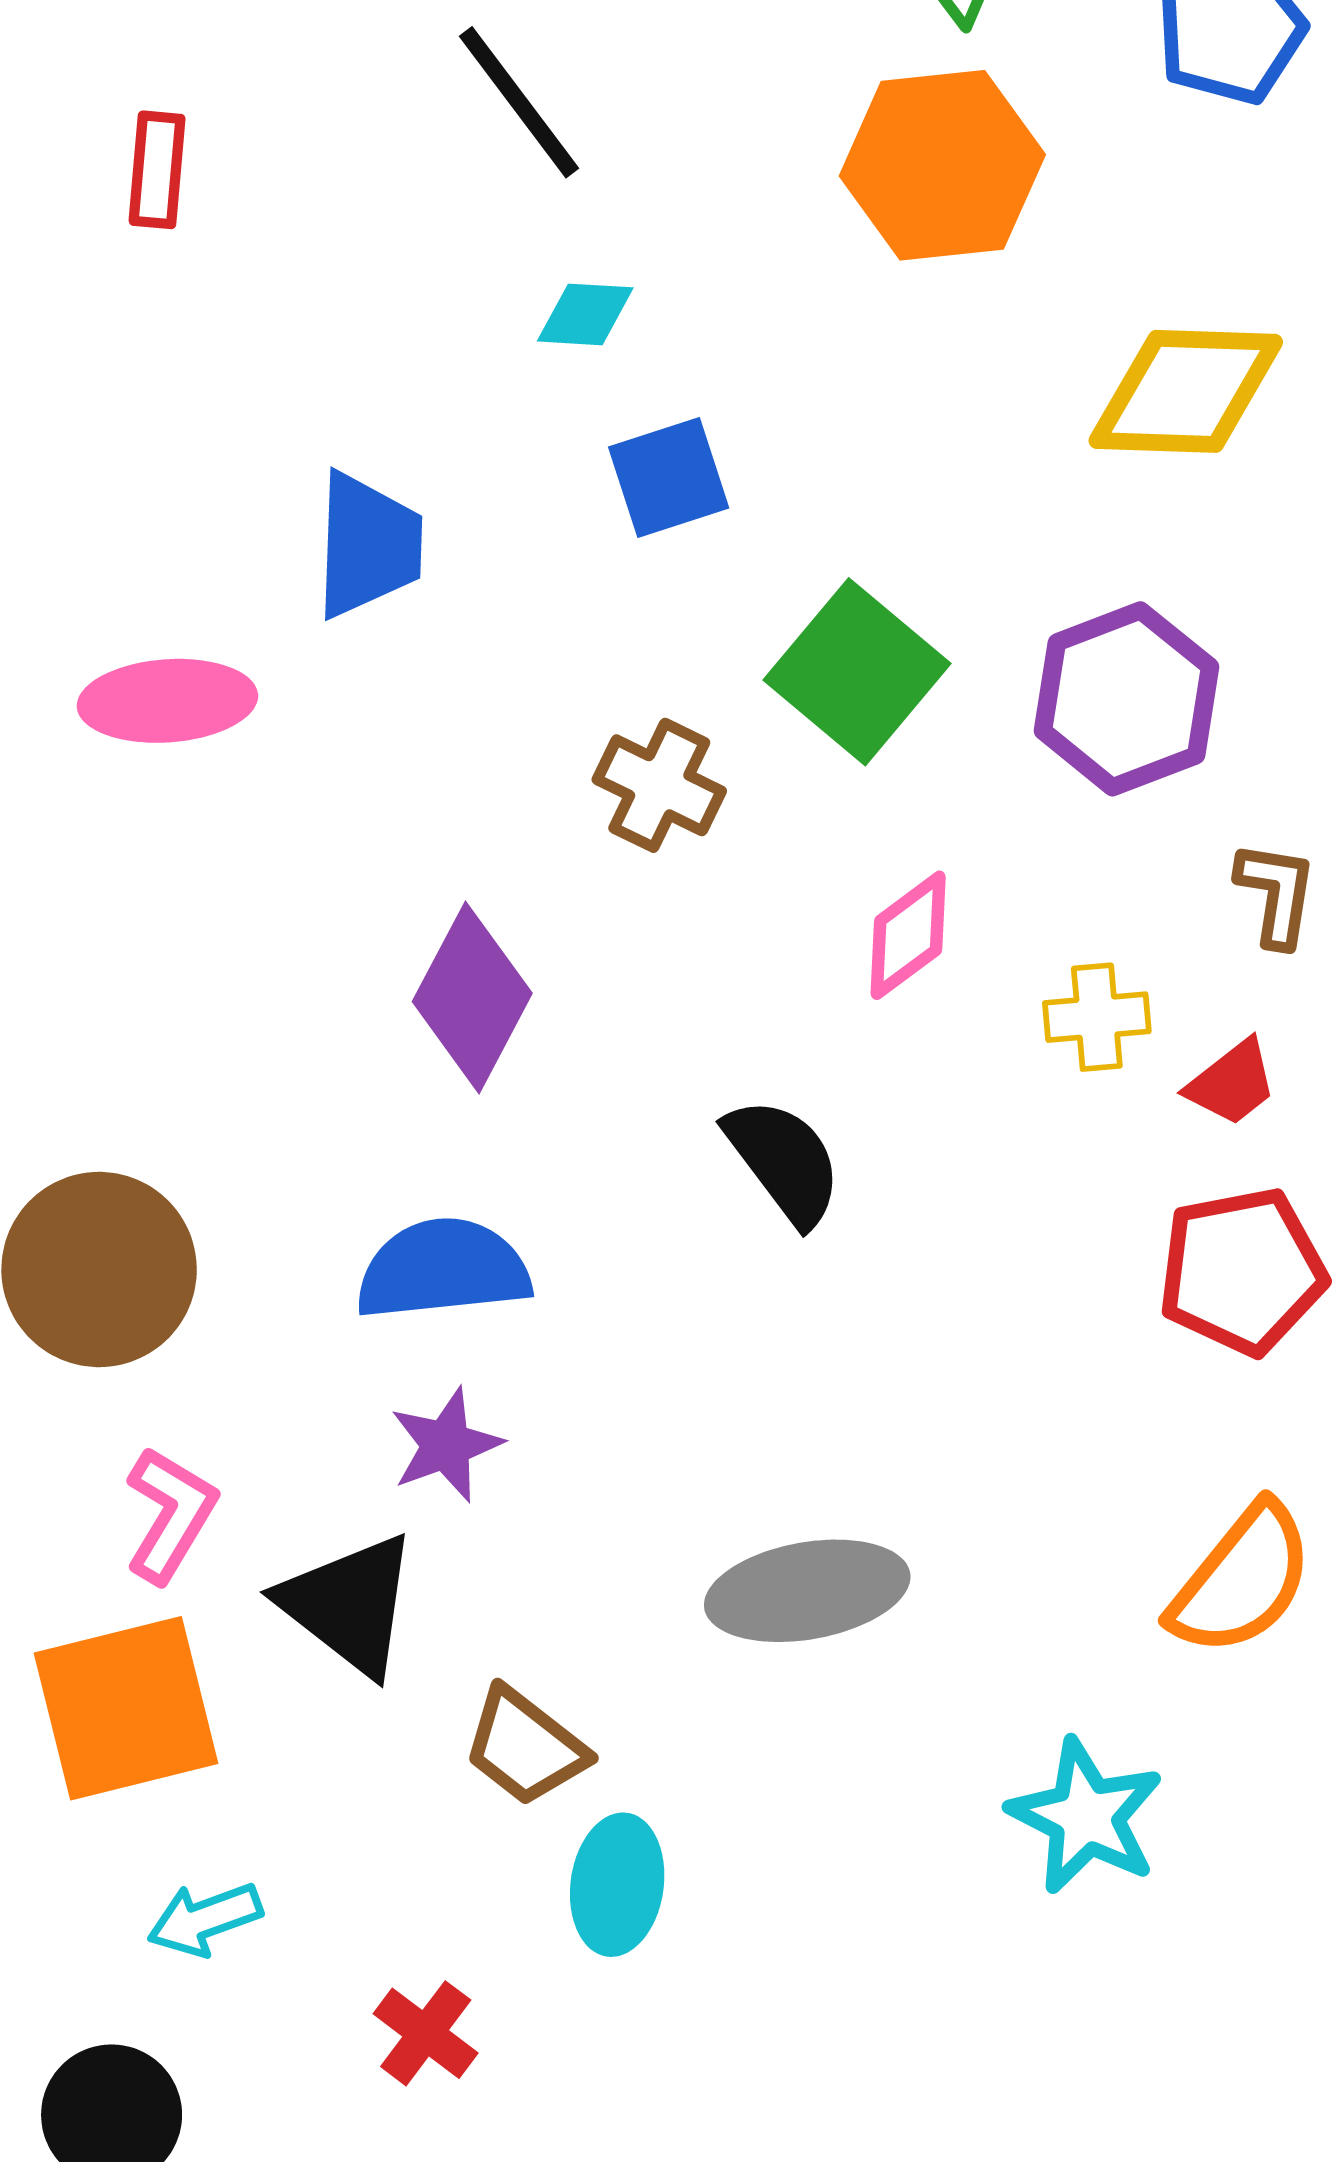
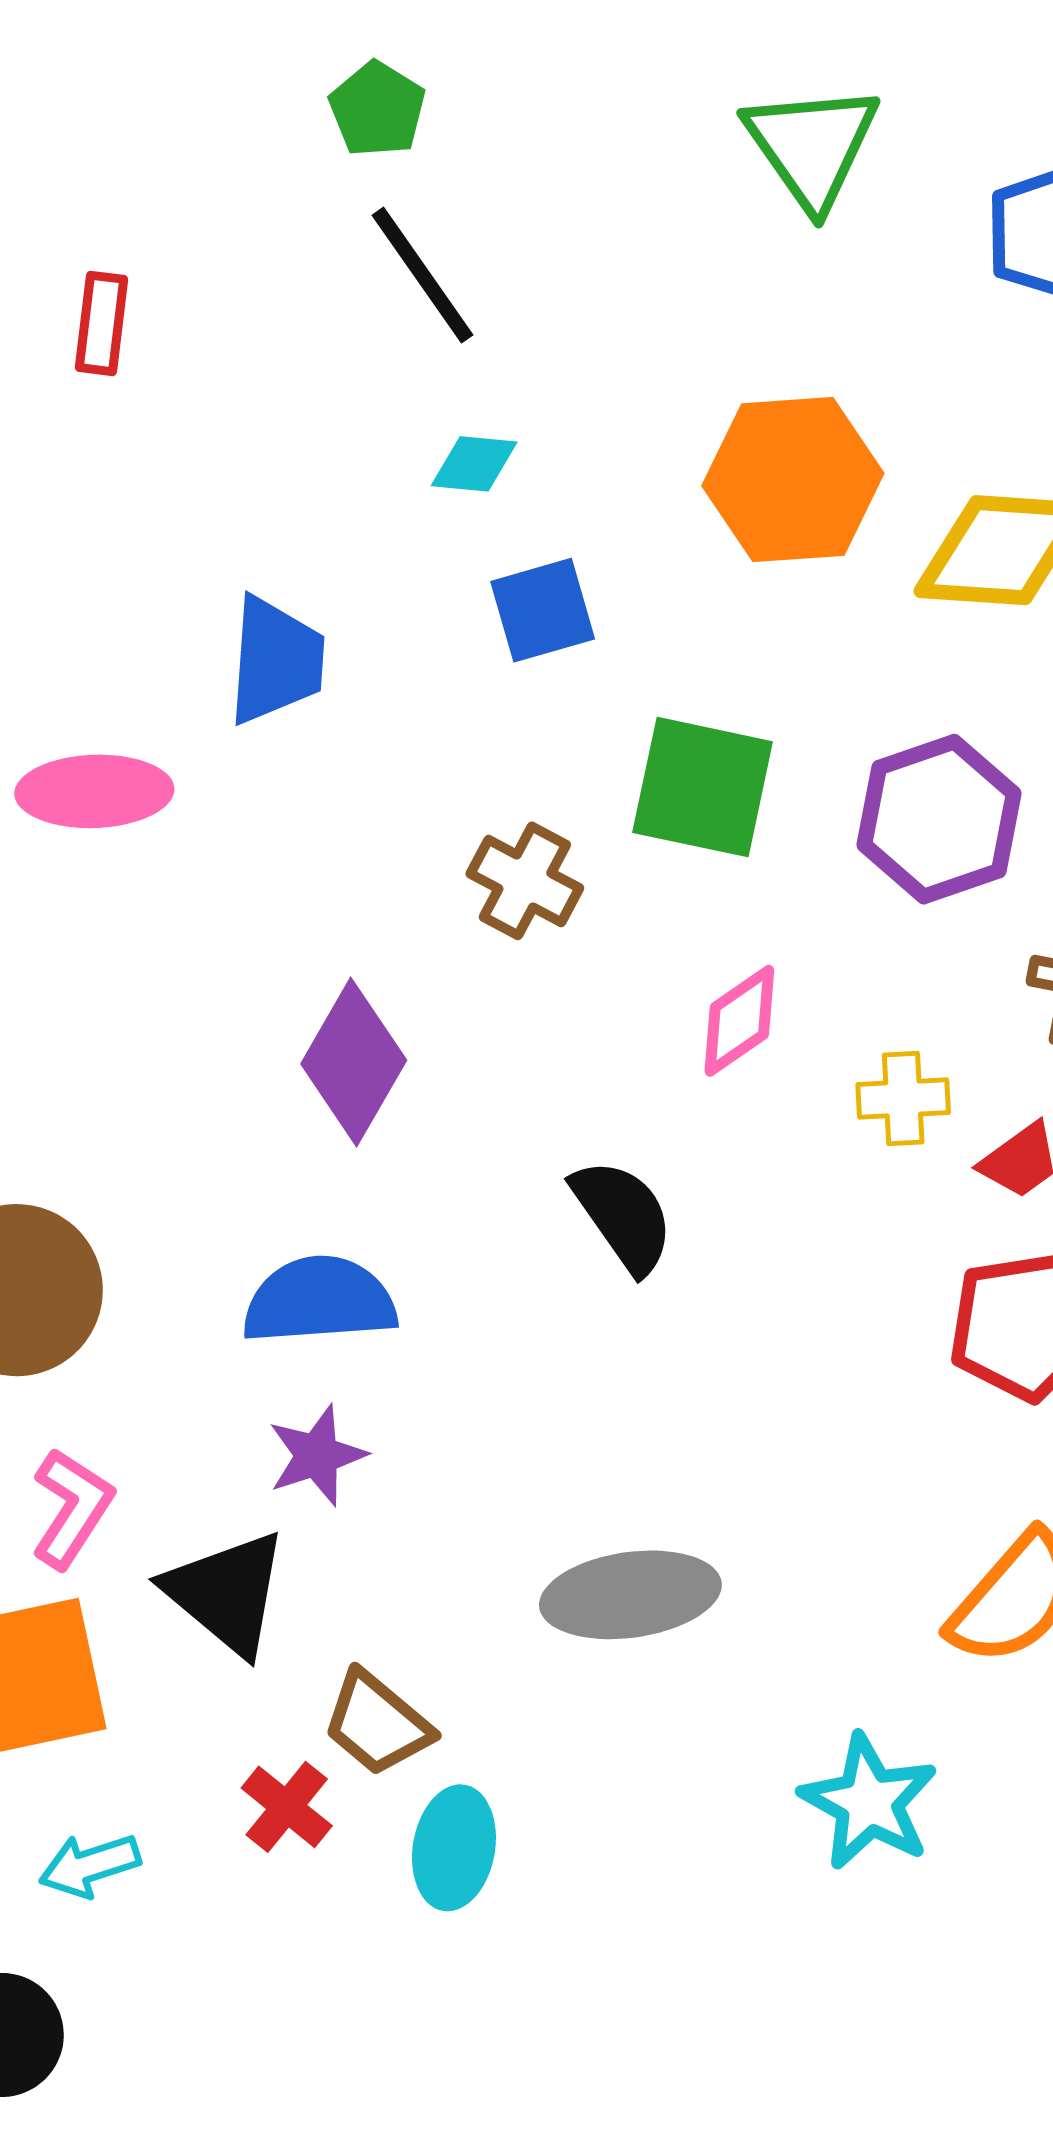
orange hexagon: (942, 165) -> (793, 480), moved
green square: (857, 672) -> (703, 787), turned -30
red cross: (426, 2033) -> (287, 1807), moved

